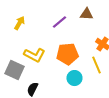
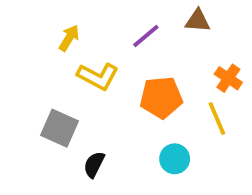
yellow L-shape: (34, 55) -> (98, 76), moved
cyan circle: (74, 78) -> (175, 159), moved

